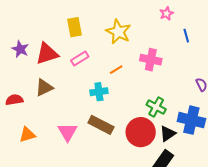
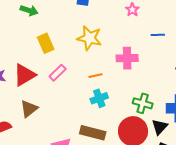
blue line: (186, 36) -> (158, 35), moved, turned -64
orange line: (116, 70) -> (96, 76), turned 32
cyan cross: (99, 92) -> (99, 98), moved

